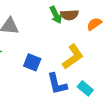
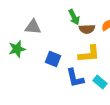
brown semicircle: (69, 15) -> (87, 29), moved
yellow L-shape: (73, 57) -> (89, 54), turned 30

